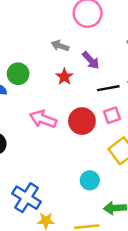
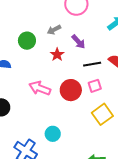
gray arrow: (60, 46) -> (54, 30), turned -48
green circle: (18, 74) -> (27, 41), moved
cyan circle: (90, 180) -> (53, 134), moved

